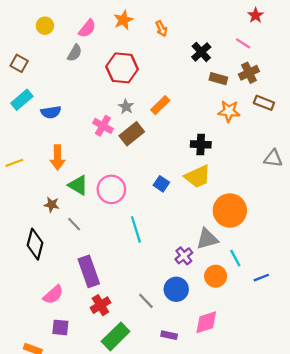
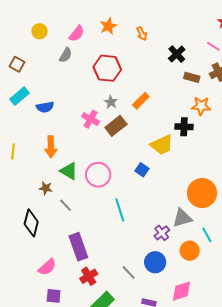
black cross: (201, 144) -> (184, 127), moved
yellow line: (14, 163) -> (13, 152), turned -63
yellow trapezoid: (198, 177) -> (162, 145), moved

